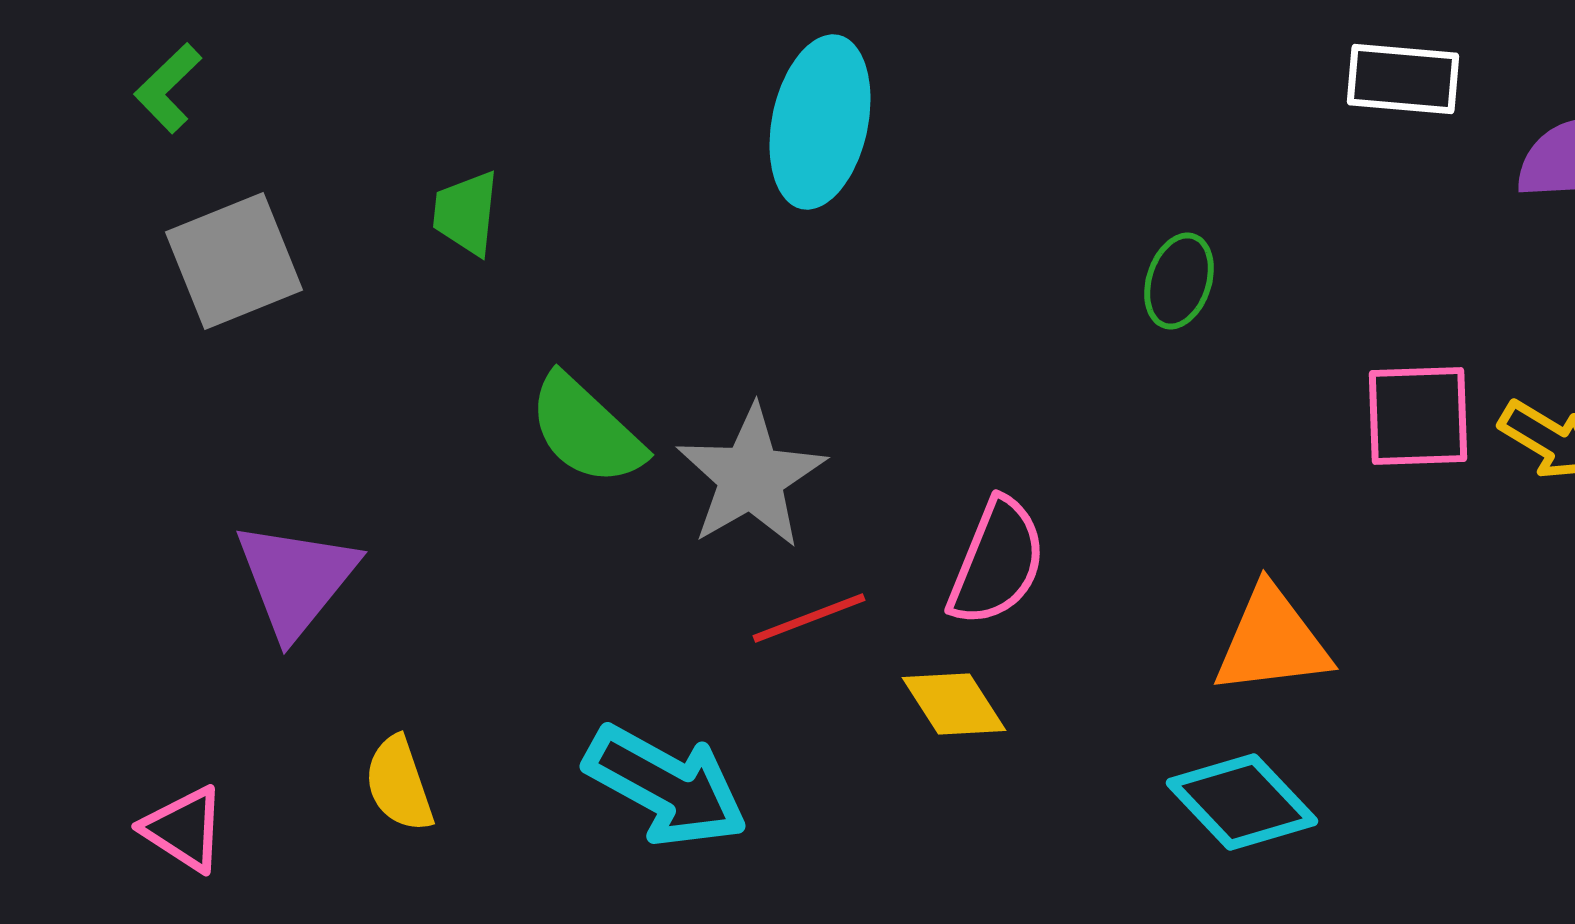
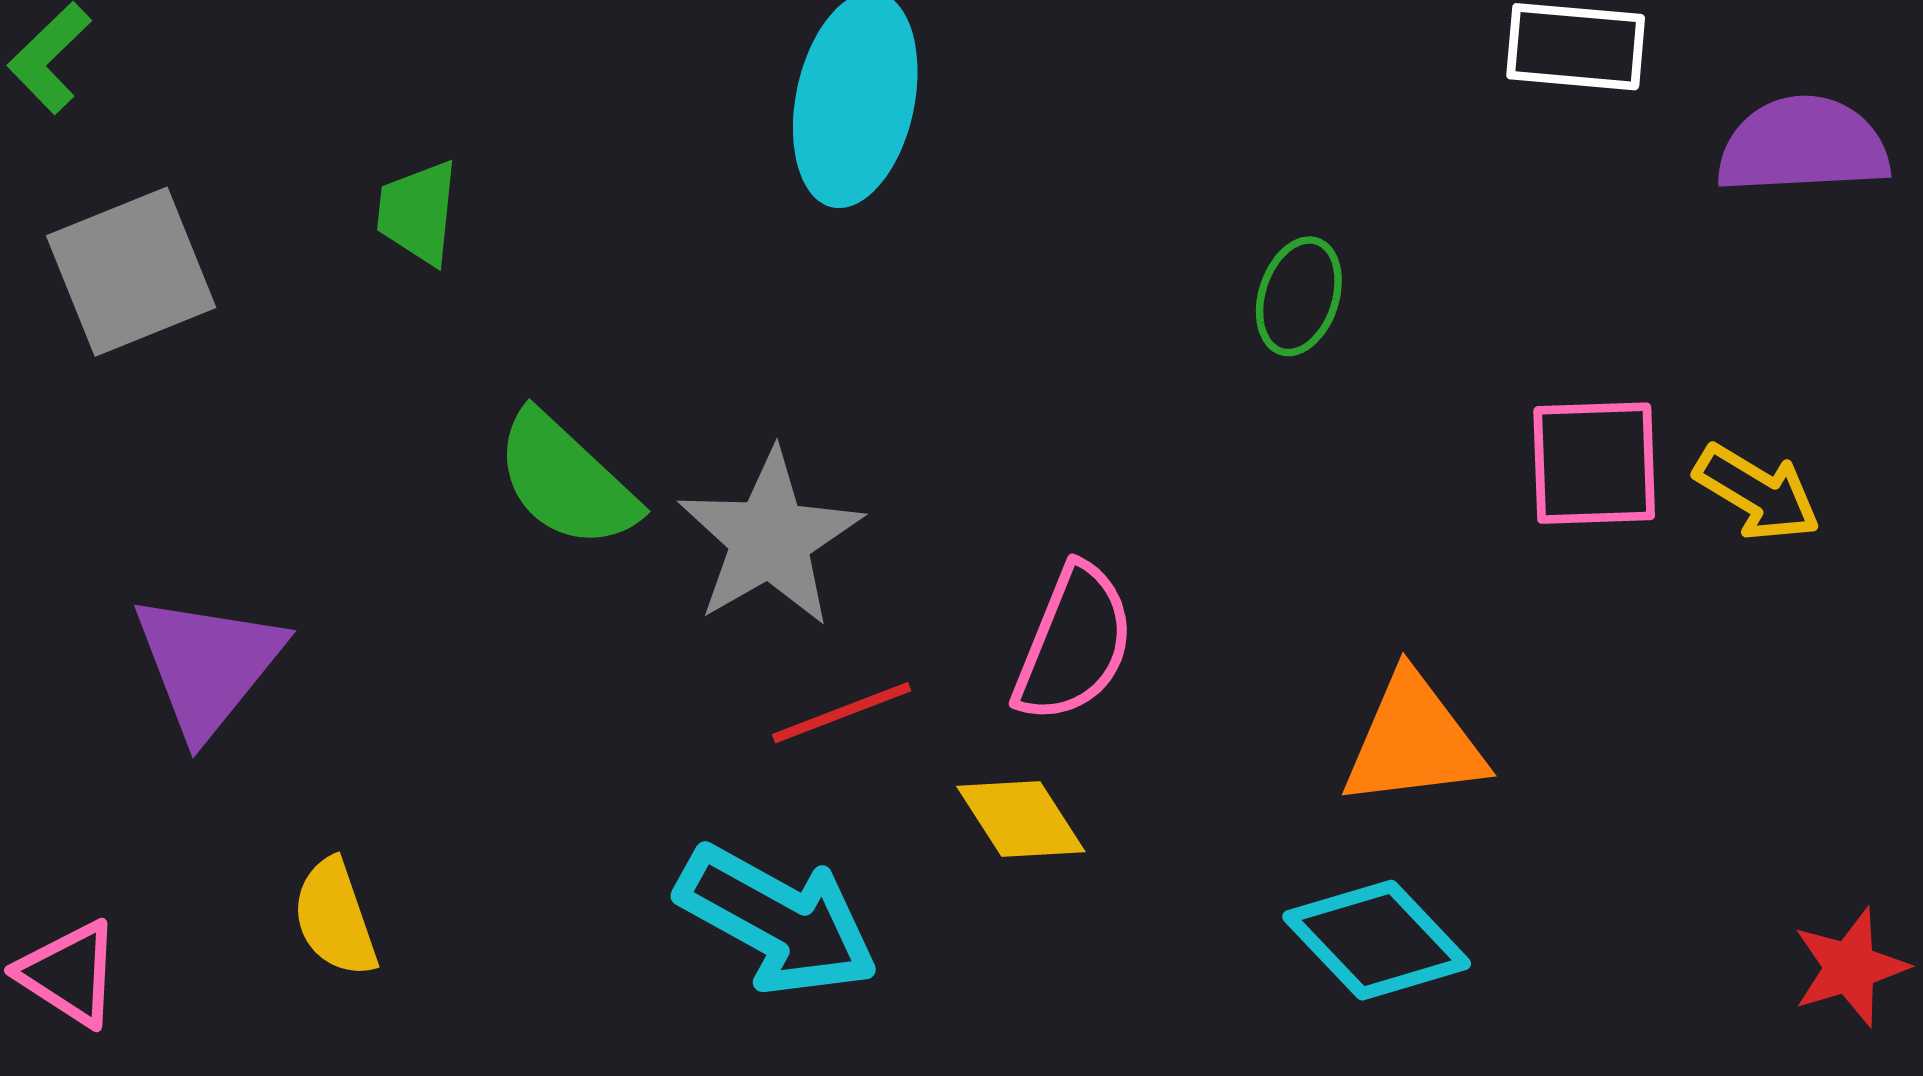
cyan arrow: (666, 786) -> (777, 920), moved

